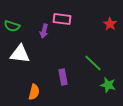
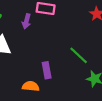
orange semicircle: (34, 92) -> (31, 86), moved, turned -98

